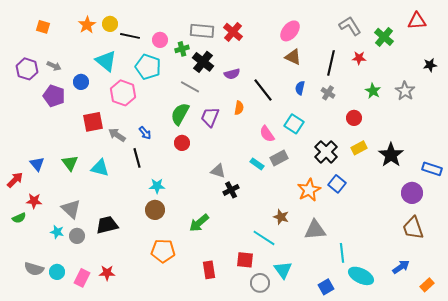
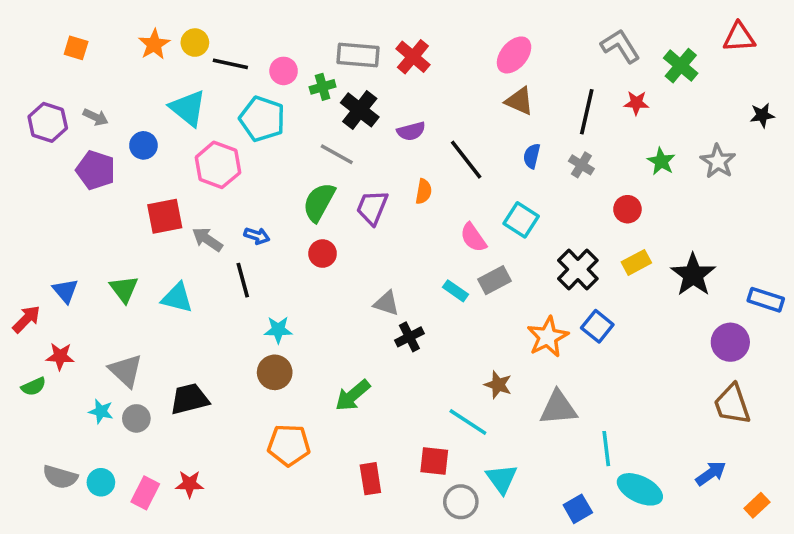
blue arrow: (145, 133) -> (257, 236), turned -32

